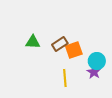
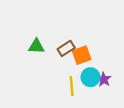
cyan circle: (97, 61) -> (90, 77), moved

